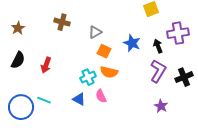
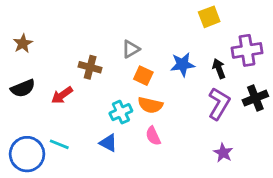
brown cross: (62, 22) -> (90, 67), moved
blue star: (132, 43) -> (183, 64), turned -30
black semicircle: (18, 60) -> (23, 88), turned 42
red arrow: (46, 65) -> (62, 95), turned 35
black cross: (184, 77) -> (255, 98), moved
pink semicircle: (101, 96) -> (153, 136), moved

